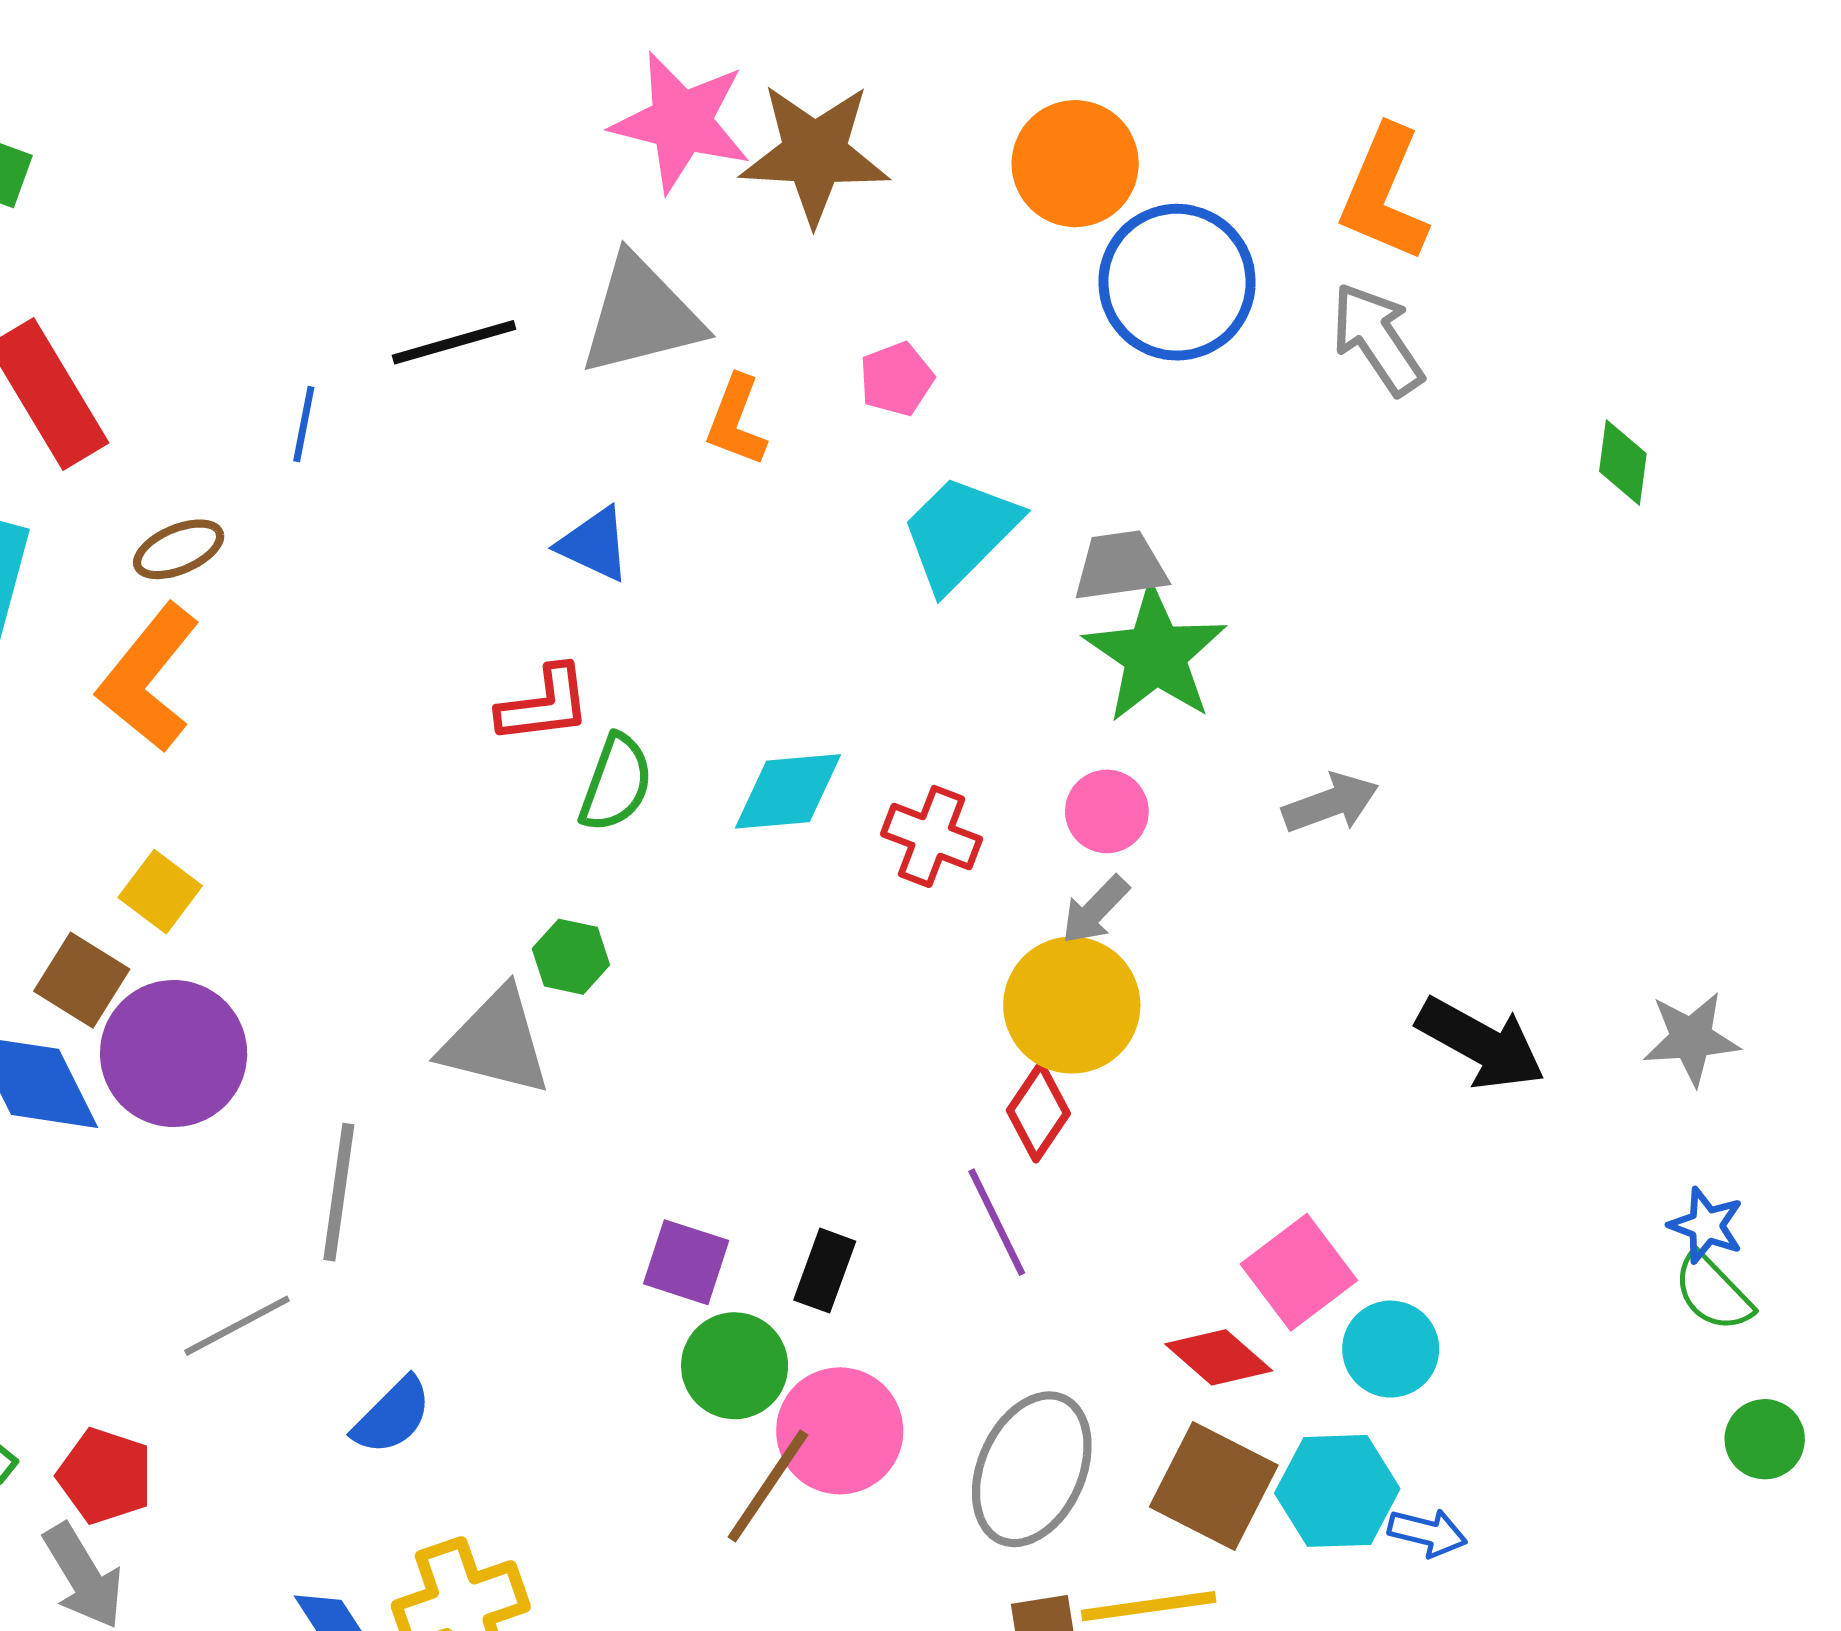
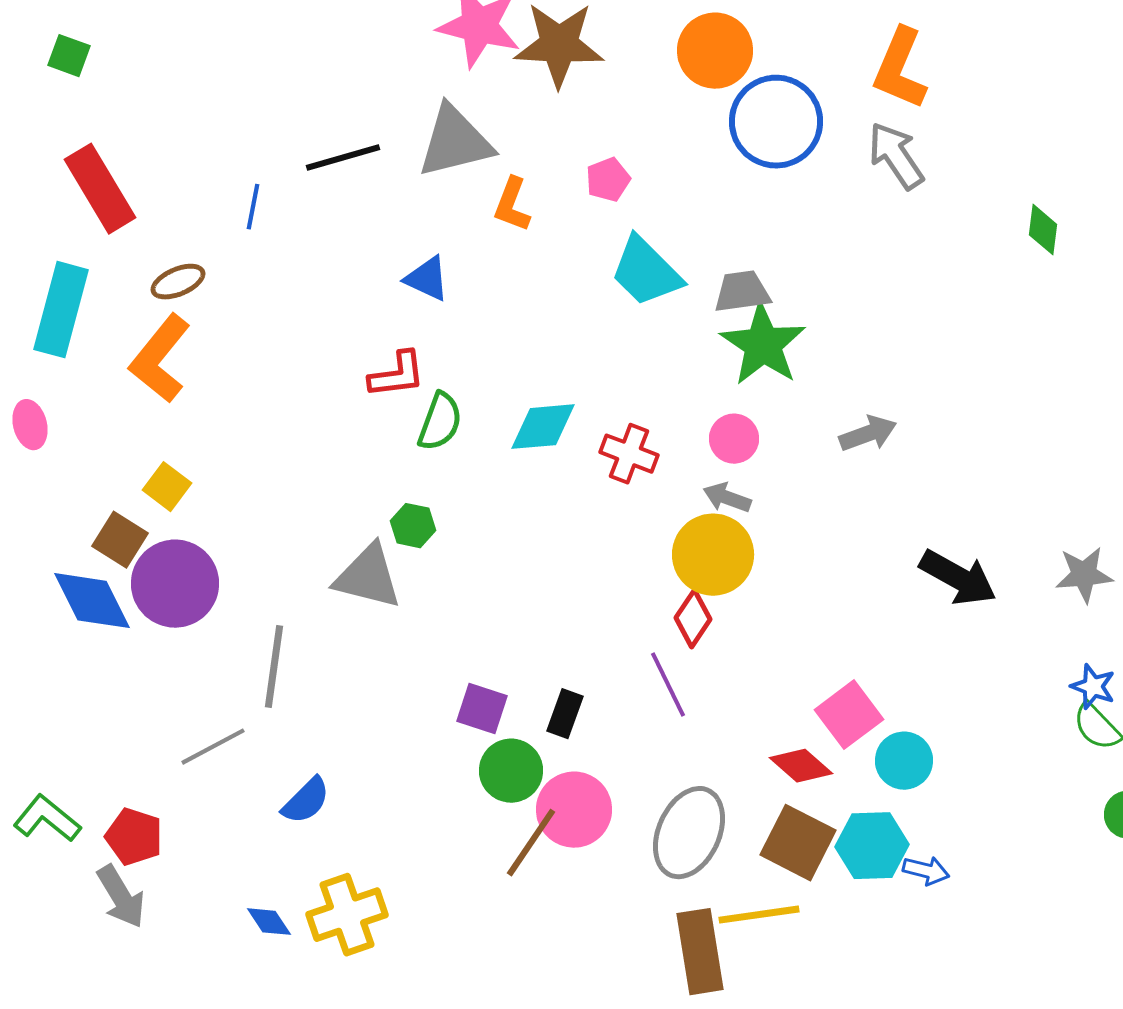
cyan trapezoid: (960, 533) -> (646, 272), turned -90
gray arrow: (1095, 910) -> (727, 498), turned 66

